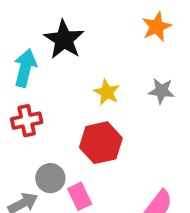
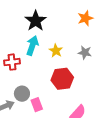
cyan arrow: (25, 68) -> (32, 46), moved
red hexagon: (101, 143) -> (62, 79), moved

